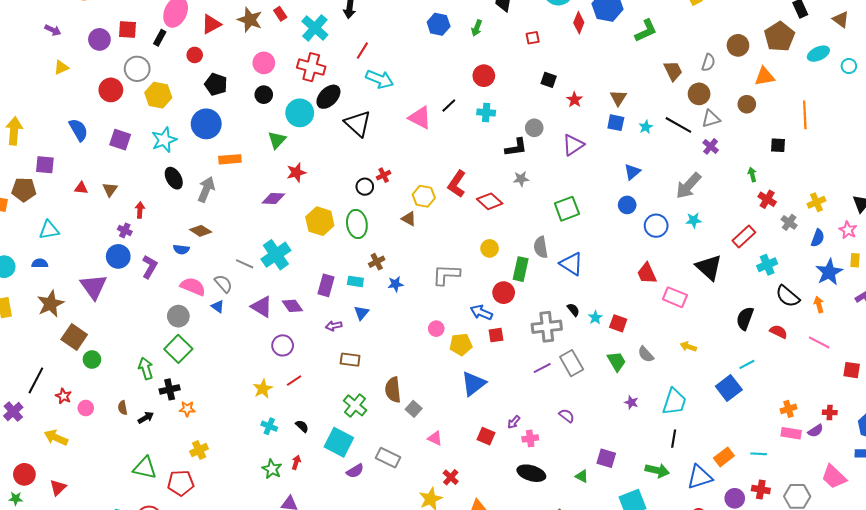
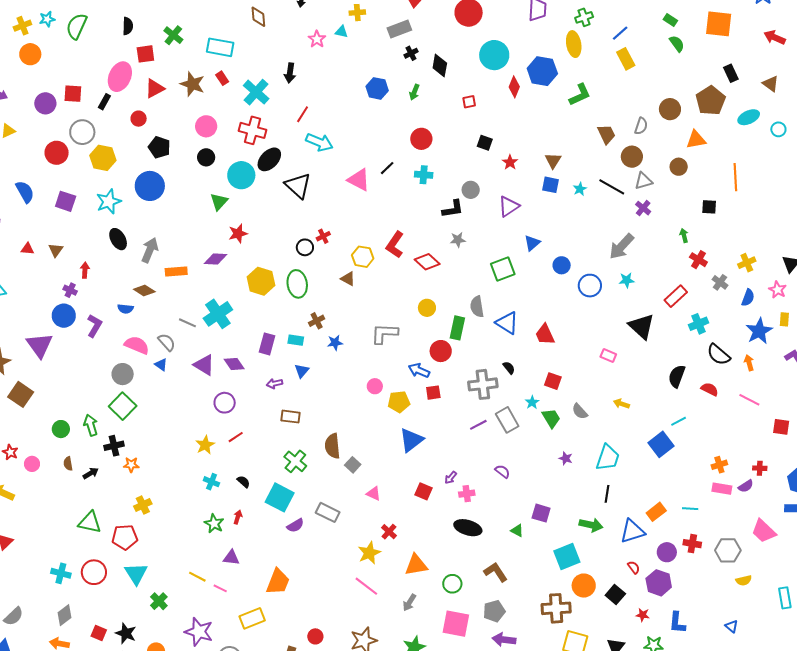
orange rectangle: (230, 159) -> (176, 271), moved
blue triangle: (632, 172) -> (532, 243), moved
red trapezoid: (647, 273) -> (545, 334), moved
pink rectangle: (675, 297) -> (608, 356), size x0.7
cyan star: (595, 318) -> (532, 402), moved
green circle: (92, 359) -> (61, 429), moved

